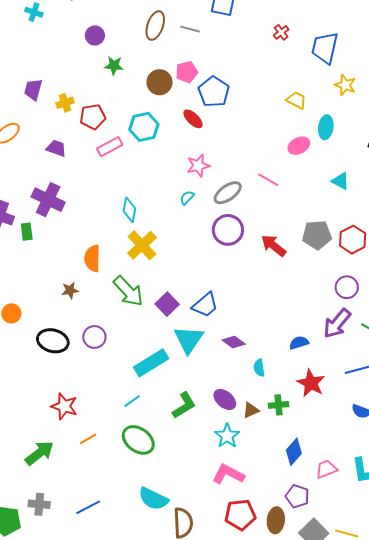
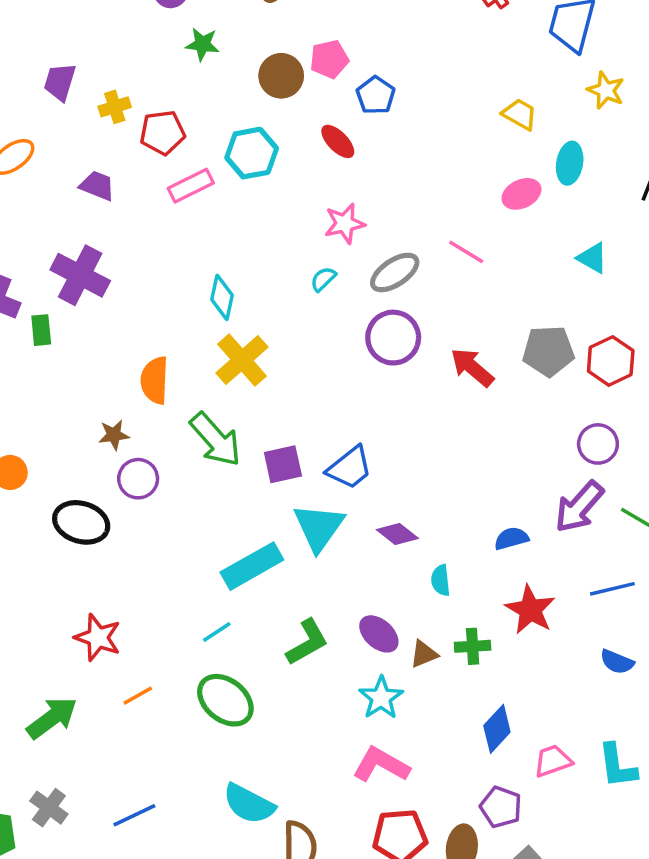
blue pentagon: (214, 92) -> (376, 95), size x0.7
purple square: (167, 304) -> (283, 464), turned 30
purple circle: (94, 337) -> (138, 479), moved
gray cross: (39, 504) -> (49, 808), turned 30

